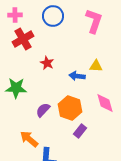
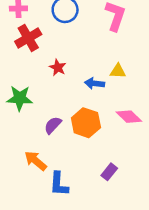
pink diamond: (105, 103) -> (129, 117), turned -30
purple rectangle: (80, 131) -> (109, 172), moved

